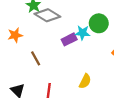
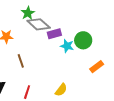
purple rectangle: (69, 39) -> (54, 34), moved

